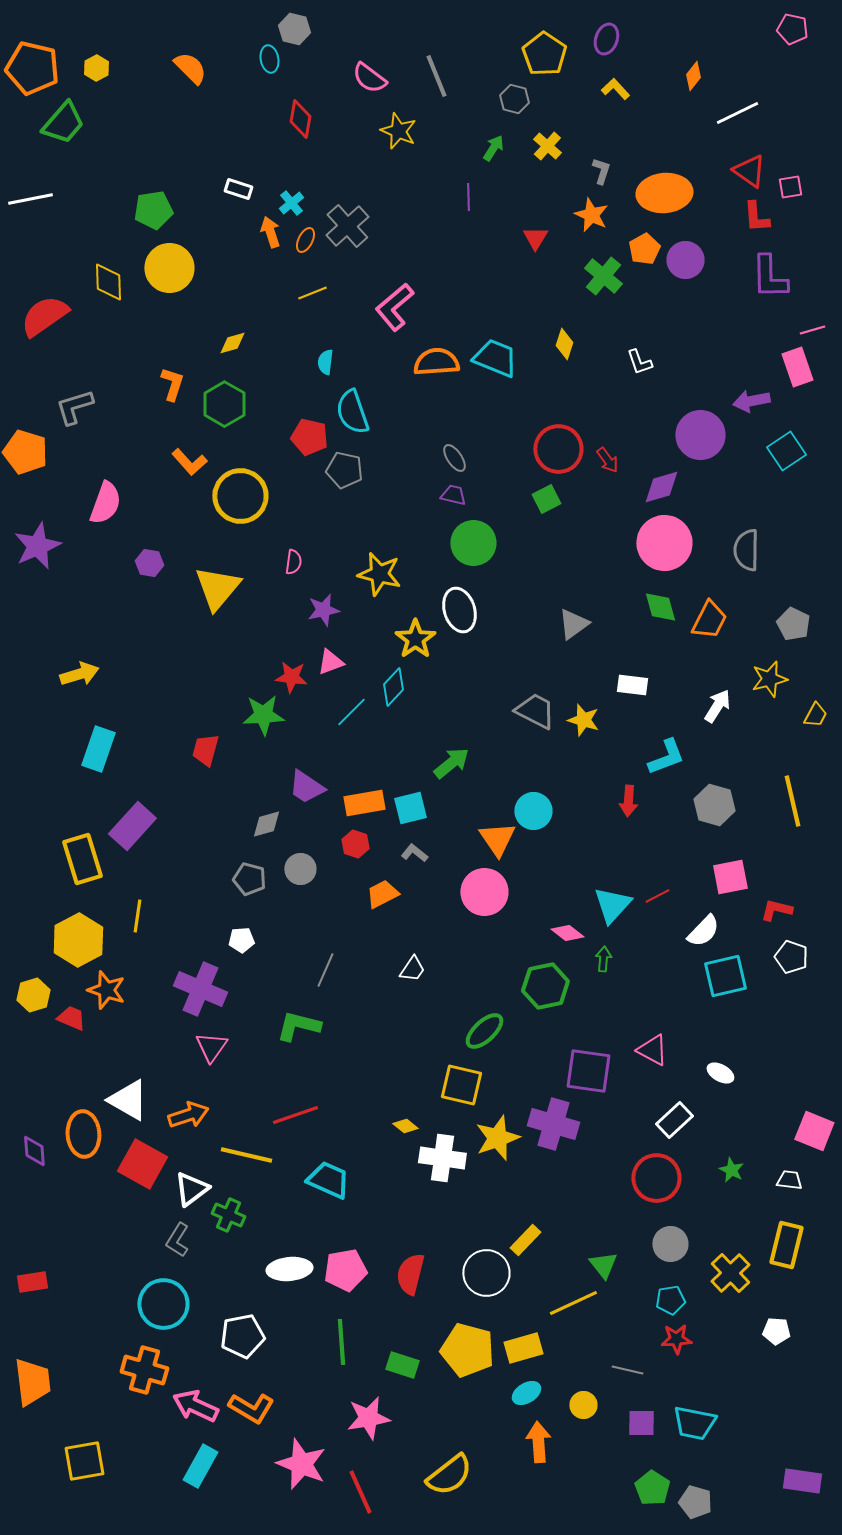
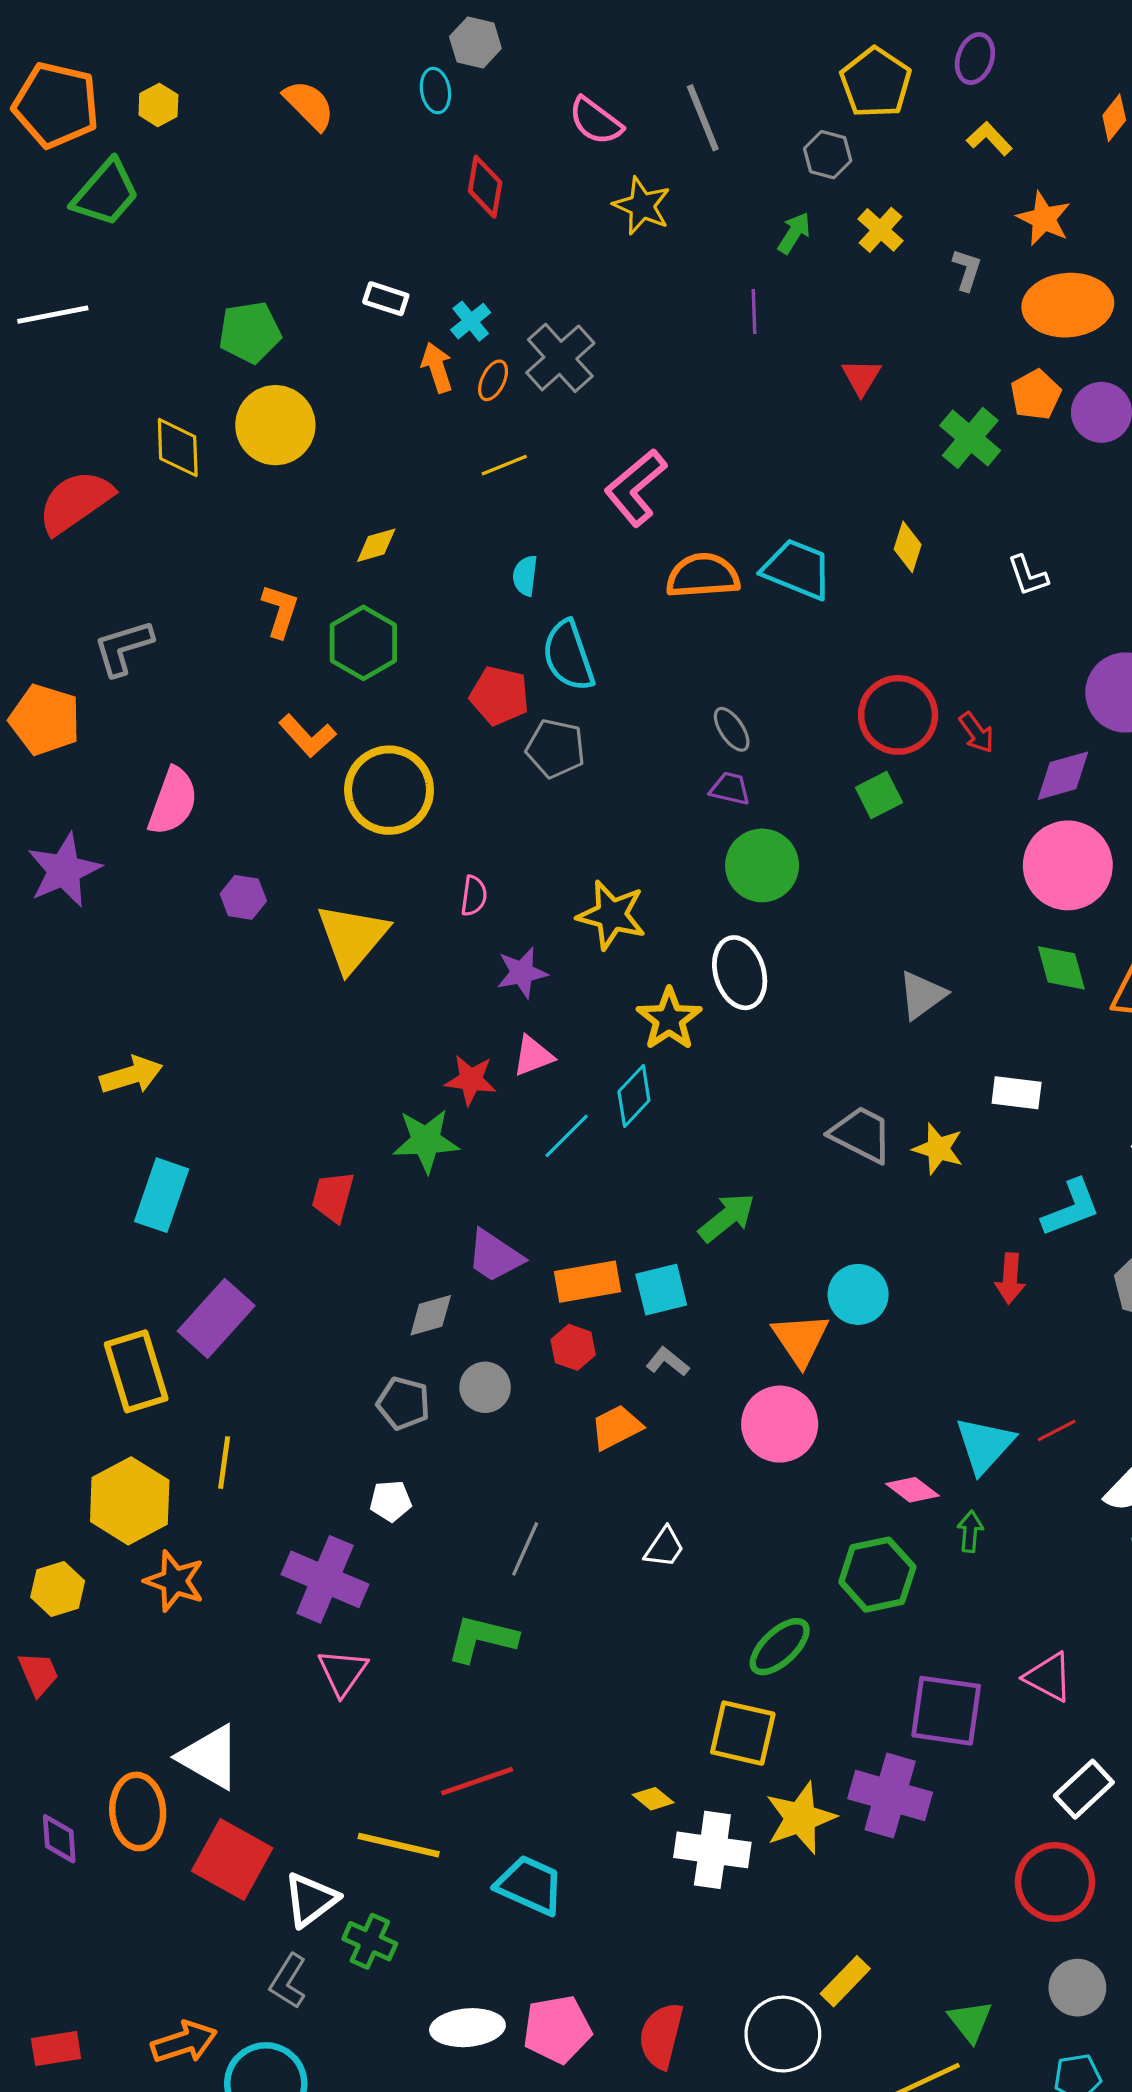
orange star: (591, 215) -> (1044, 219), moved
red trapezoid: (71, 1018) -> (38, 1674), moved, turned 44
orange arrow: (188, 1115) -> (184, 2042), moved

